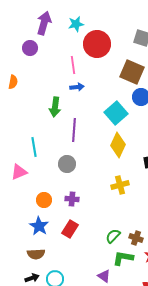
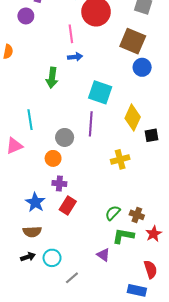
cyan square: (116, 113) -> (100, 92), moved, turned -30
purple line: (74, 130) -> (91, 124), moved
yellow diamond: (118, 145) -> (133, 118), moved
purple cross: (72, 199) -> (59, 184), moved
orange circle: (44, 200) -> (53, 158), moved

